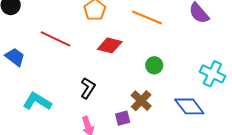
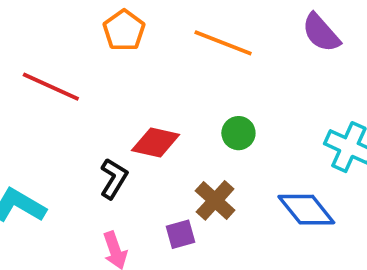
red diamond: (110, 45) -> (156, 143), moved

